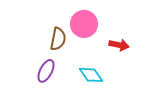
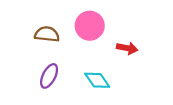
brown semicircle: (58, 39) -> (47, 34), moved, turned -95

